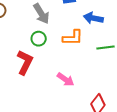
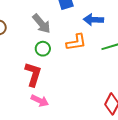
pink arrow: (66, 80) -> (40, 101), moved

